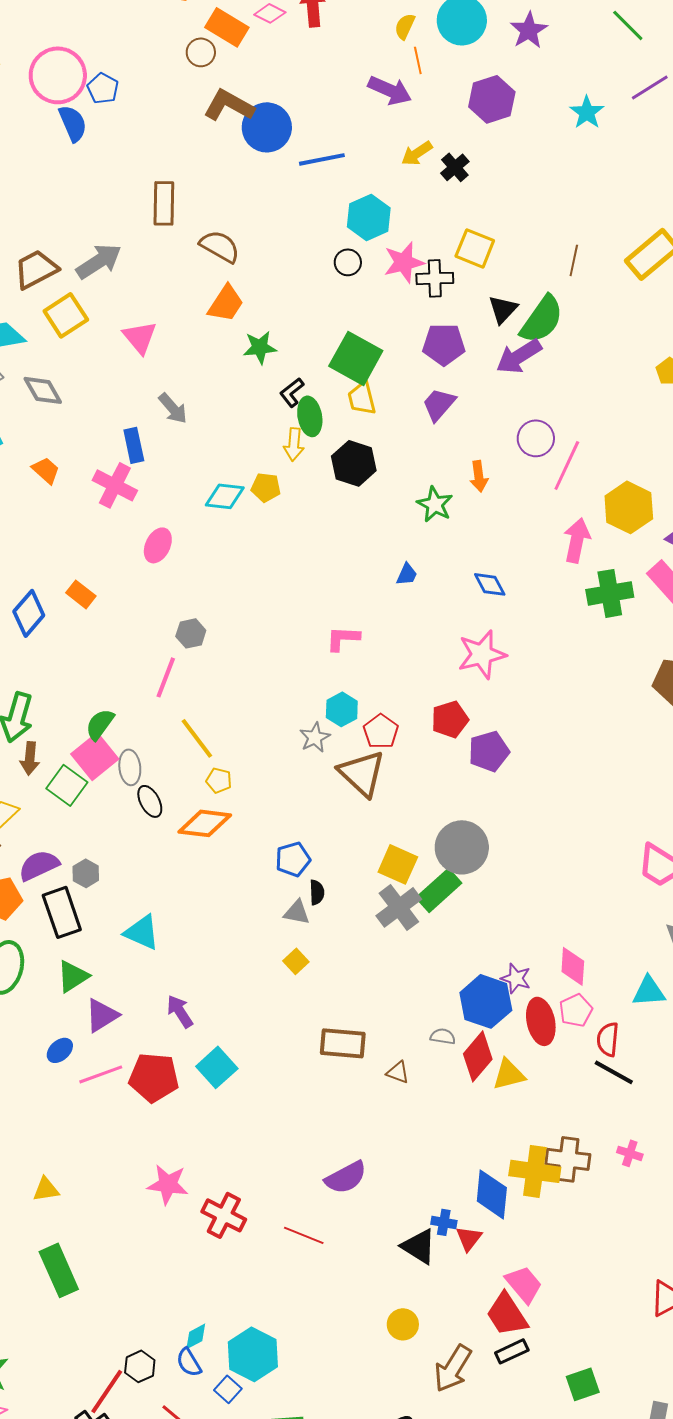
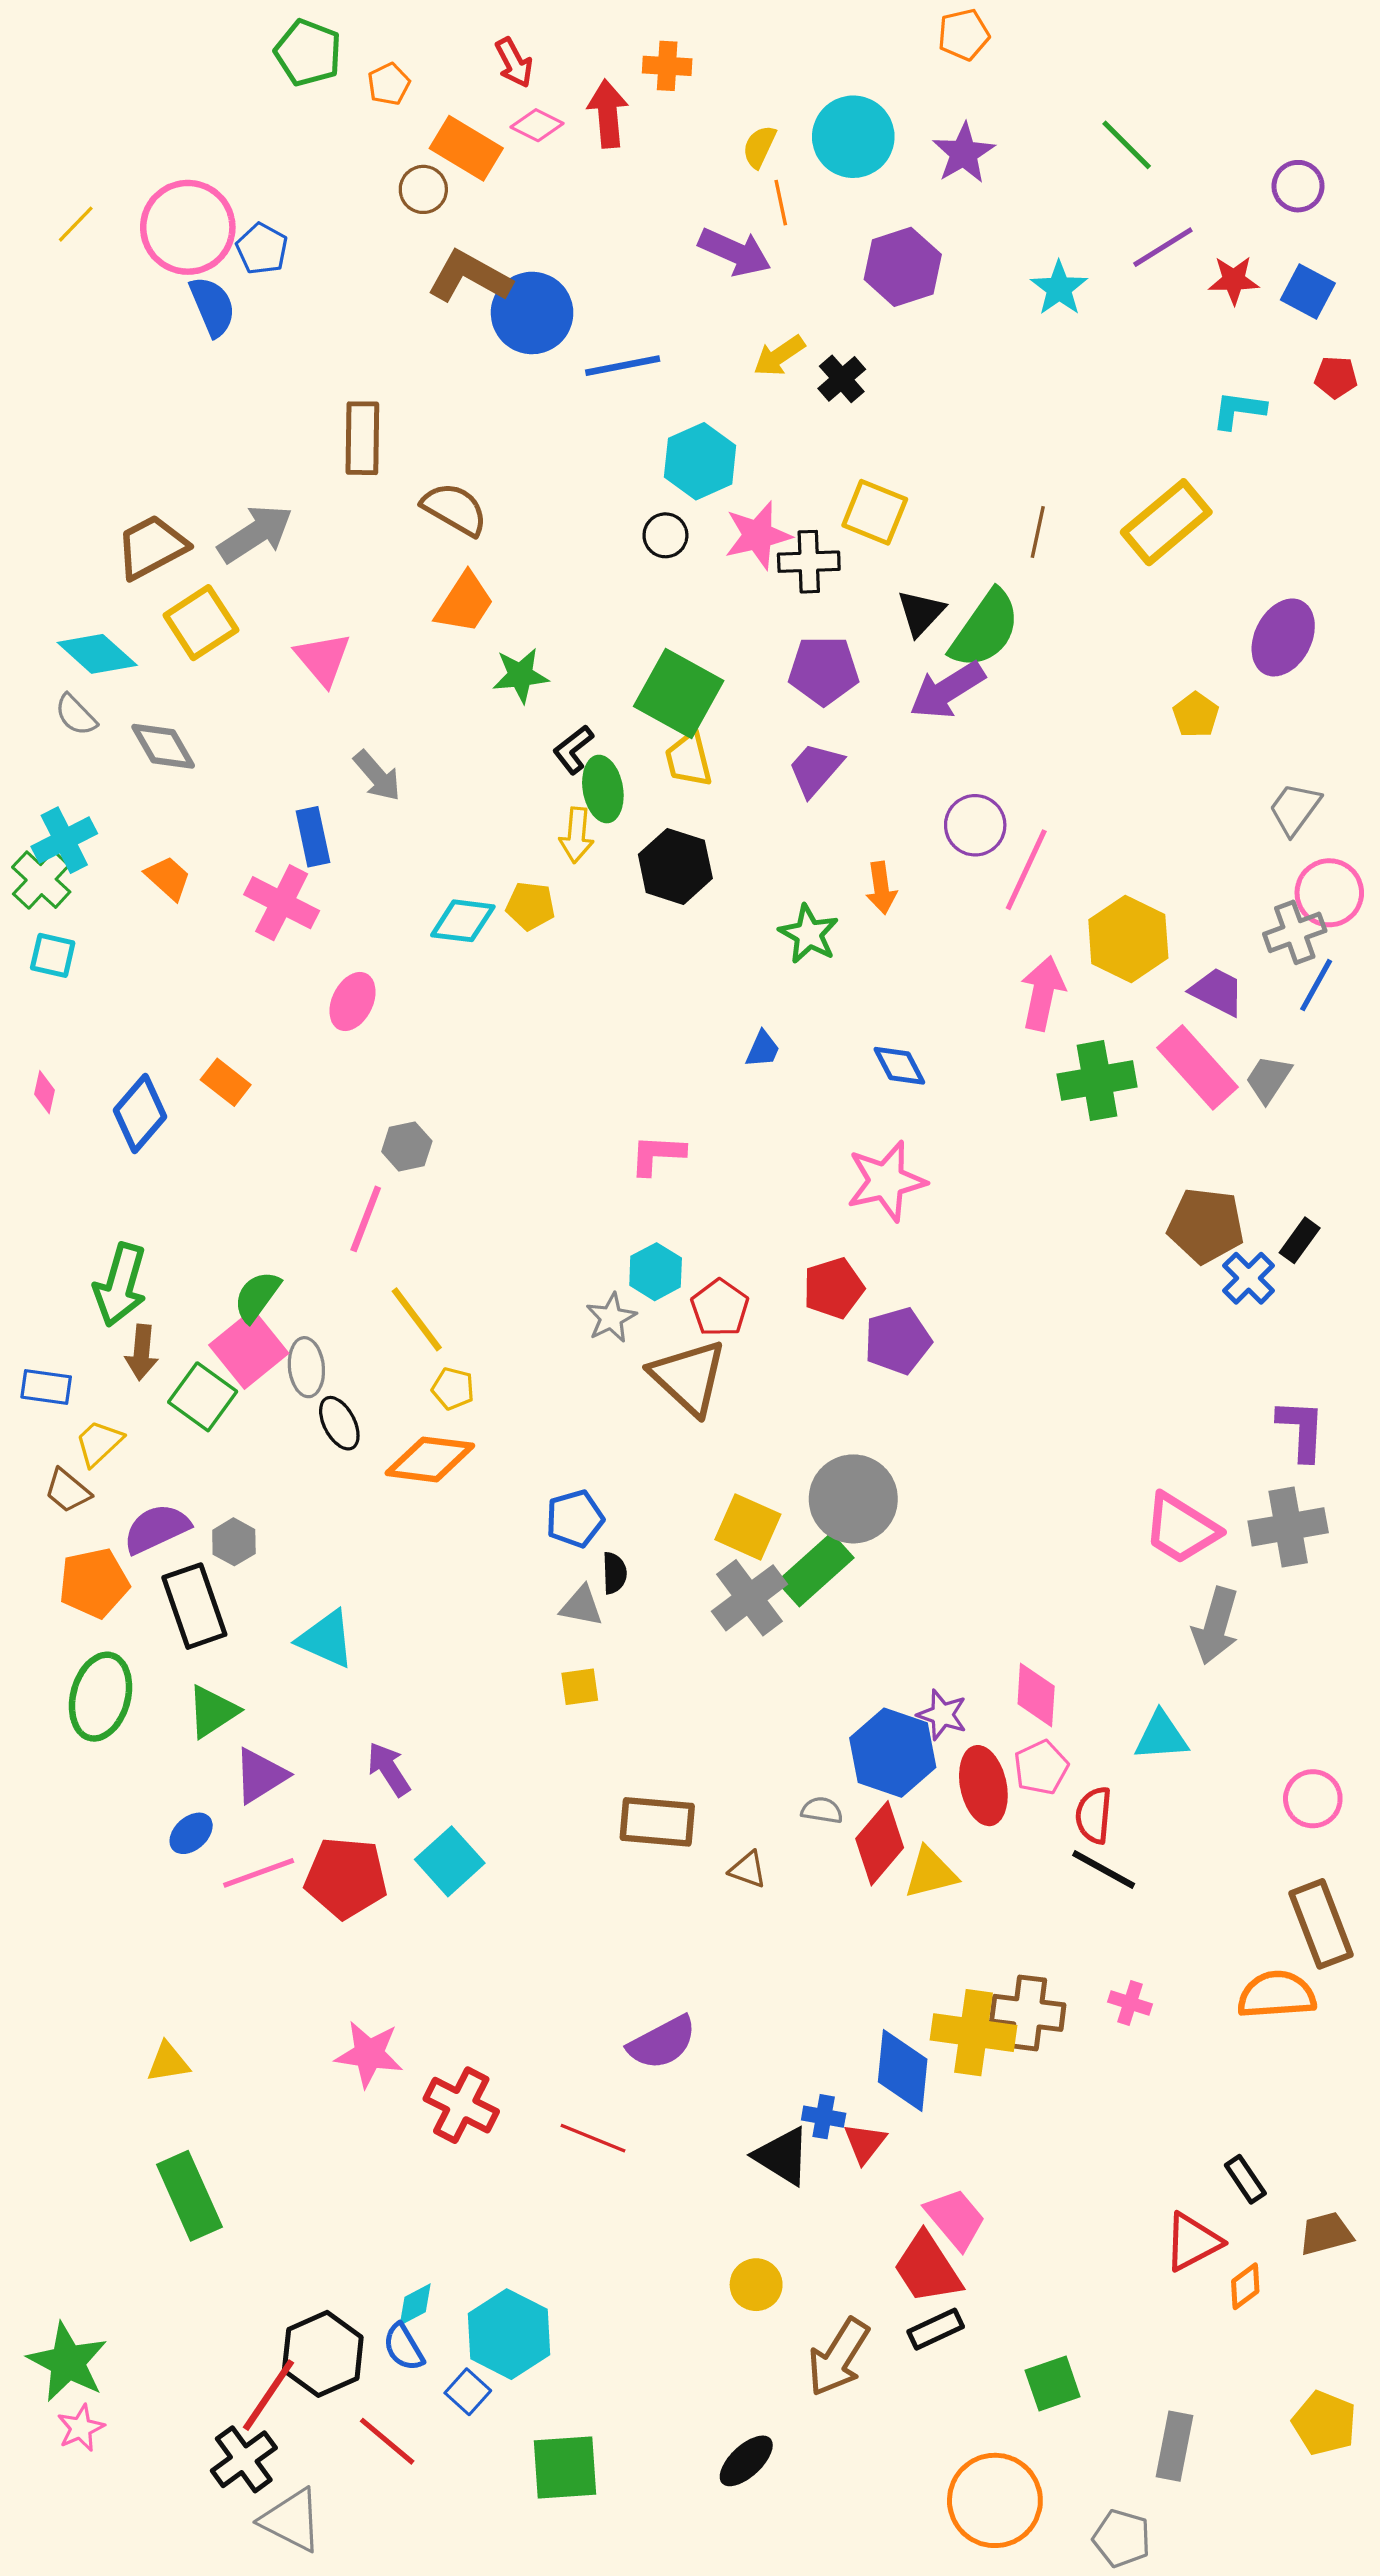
yellow square: (296, 961) -> (580, 1687), turned 35
black hexagon: (140, 1366) -> (323, 2354), size x1.6

